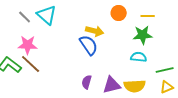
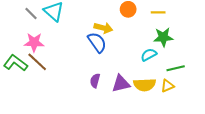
green star: (143, 35) -> (163, 37), moved
cyan semicircle: (139, 57) -> (149, 55), turned -35
yellow triangle: (167, 87) -> (167, 86), moved

